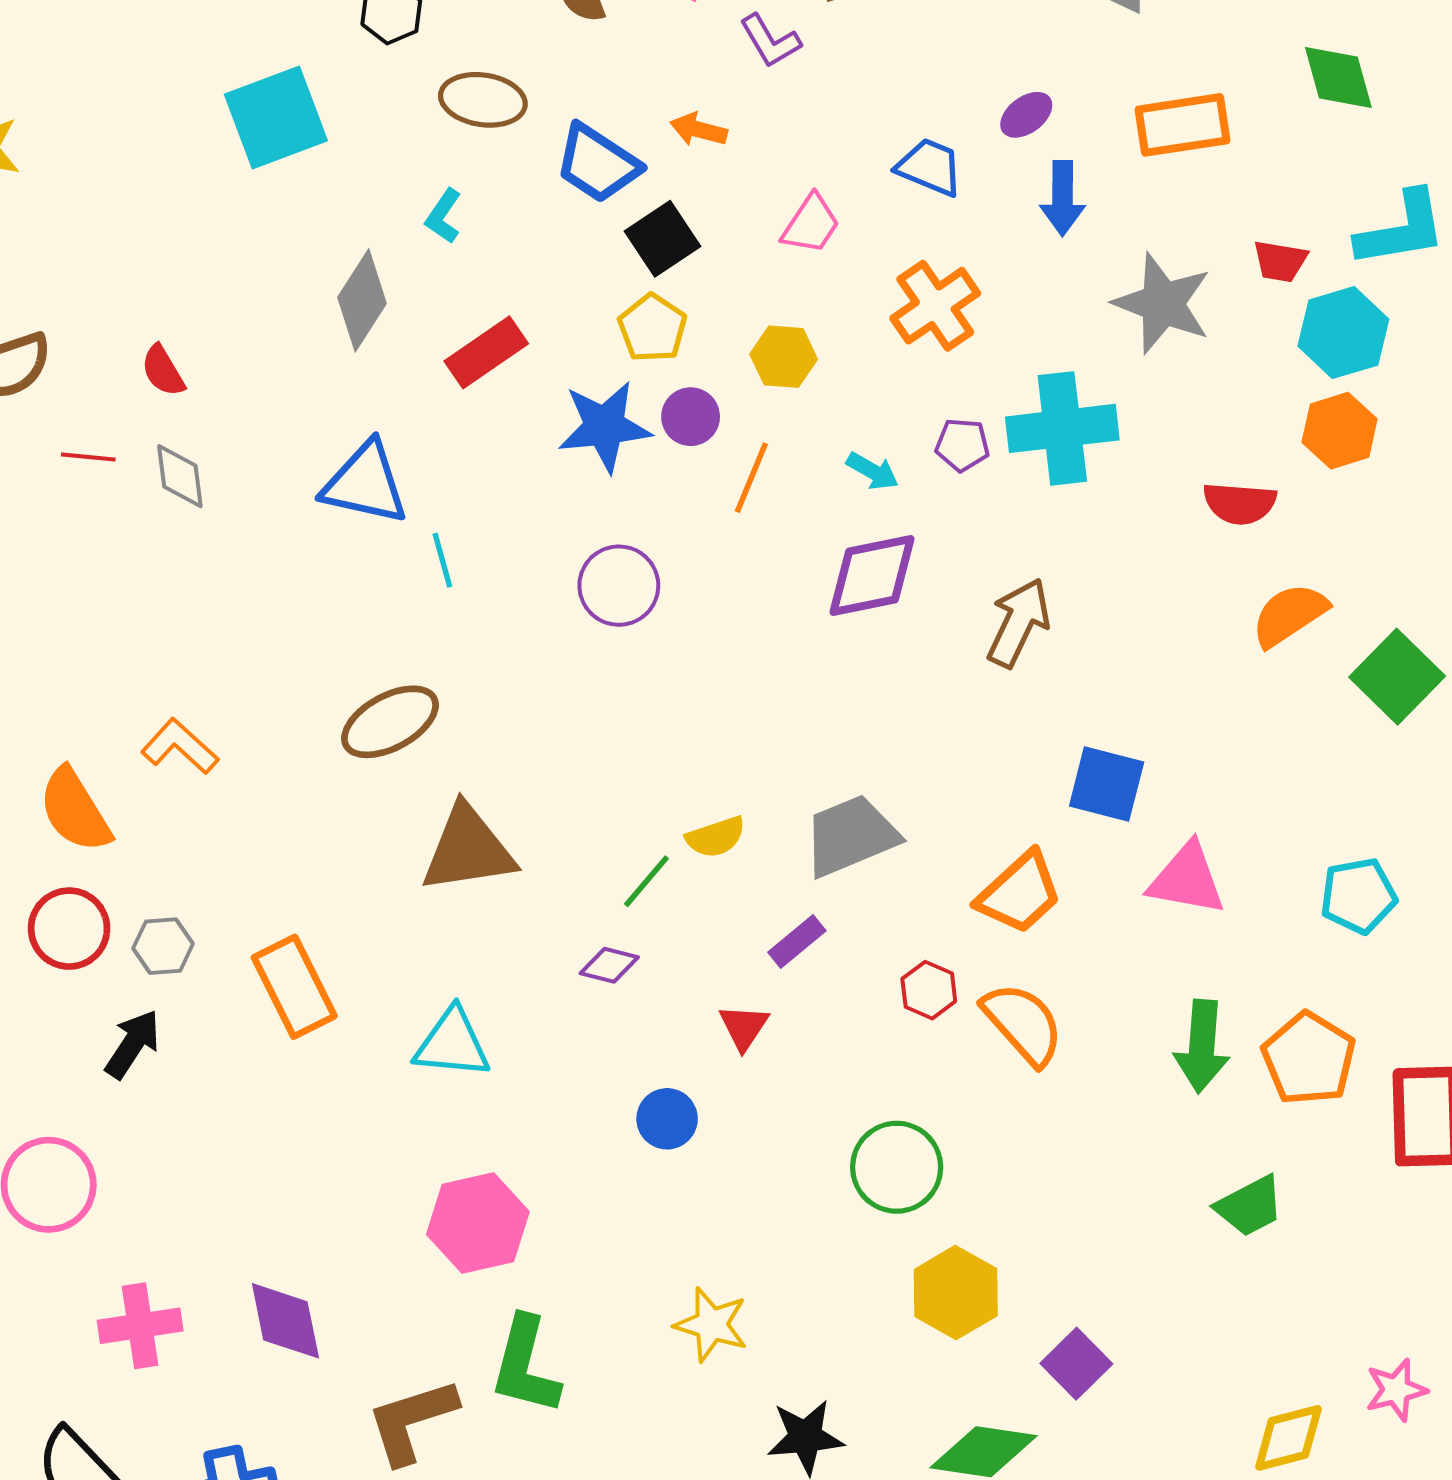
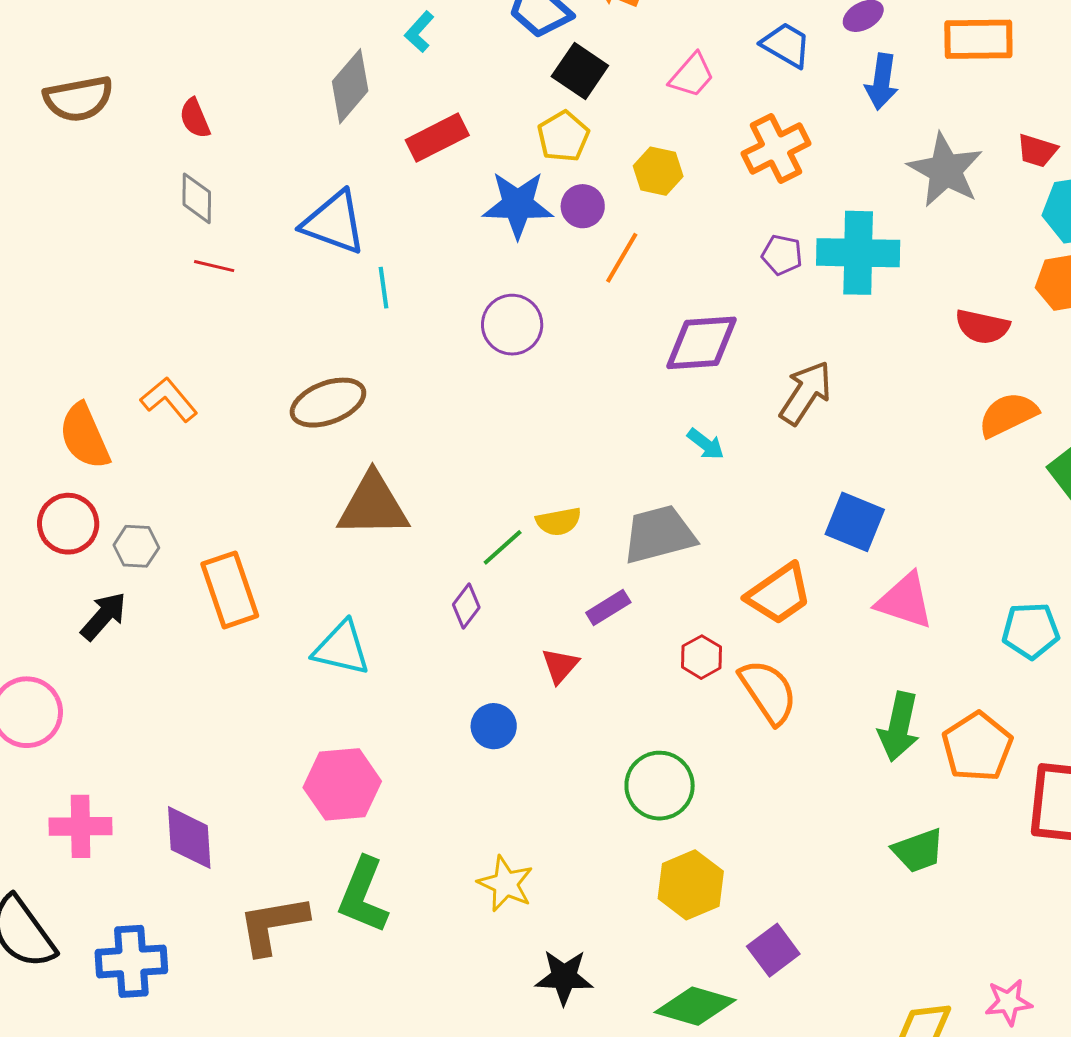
black square: (662, 239) -> (580, 71), turned -30
red line: (88, 457) -> (214, 266), moved
cyan arrow: (873, 471) -> (706, 444), moved
purple diamond: (609, 965) -> (466, 606), turned -75

